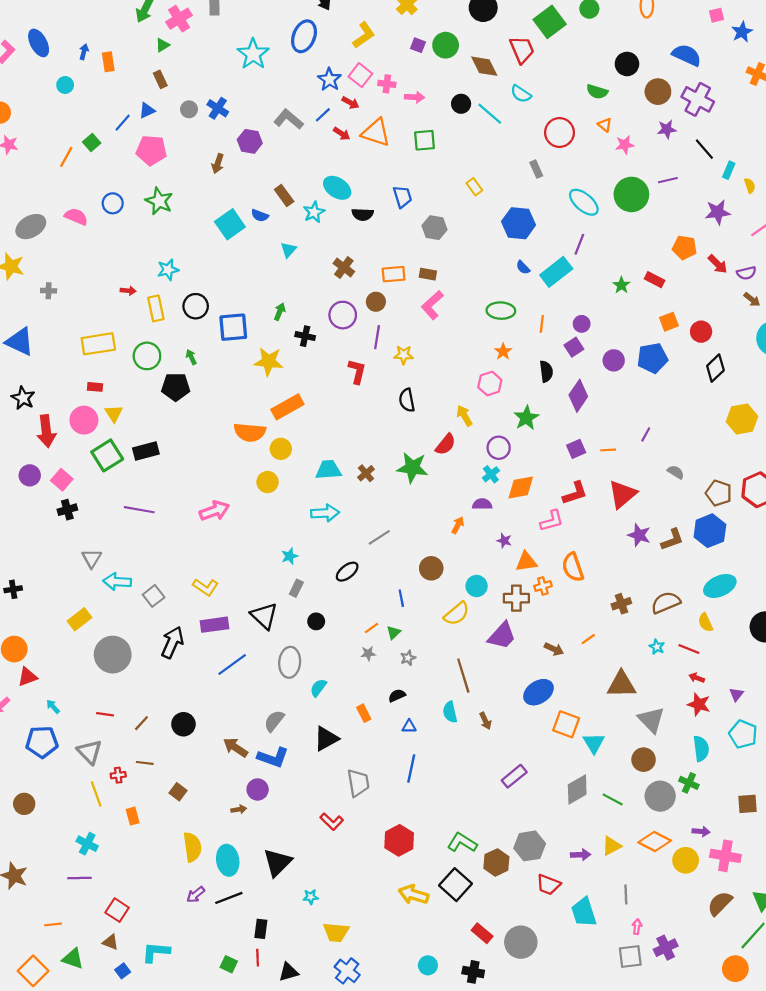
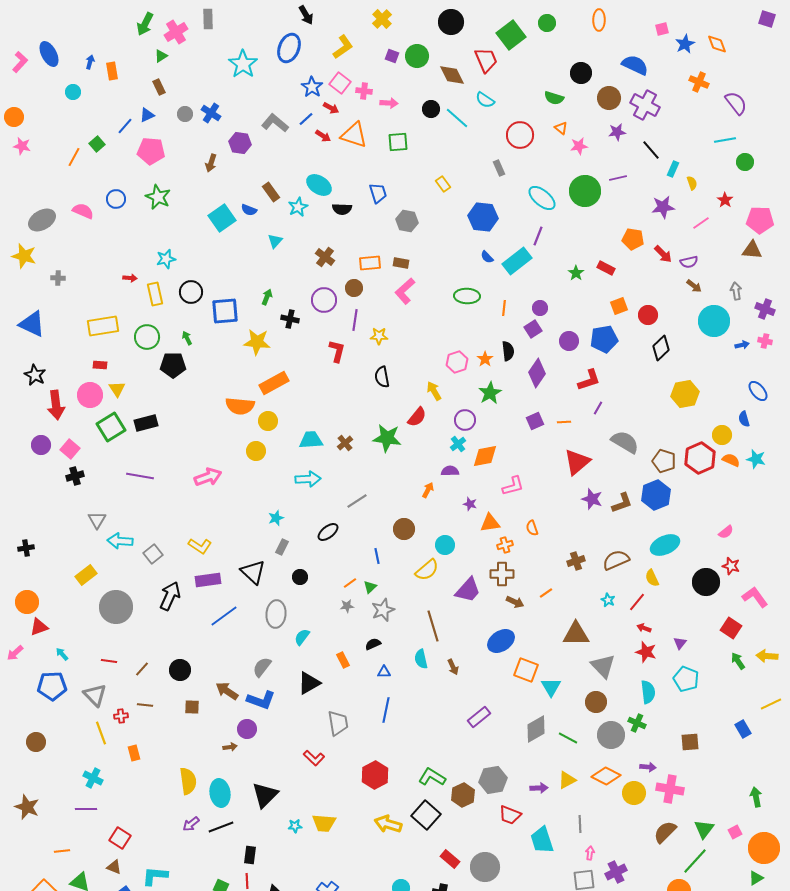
orange star: (503, 352) -> (485, 359), moved
gray semicircle: (676, 472) -> (625, 442), size x1.8
red L-shape: (575, 493) -> (589, 380), moved
orange semicircle: (573, 567) -> (532, 528), size x0.6
brown cross: (516, 598) -> (502, 574), moved
red line: (689, 649) -> (637, 602), turned -72
gray star: (408, 658) -> (383, 610), size x1.6
brown square: (178, 792) -> (192, 707), moved, turned -35
yellow trapezoid: (336, 932) -> (324, 823), moved

